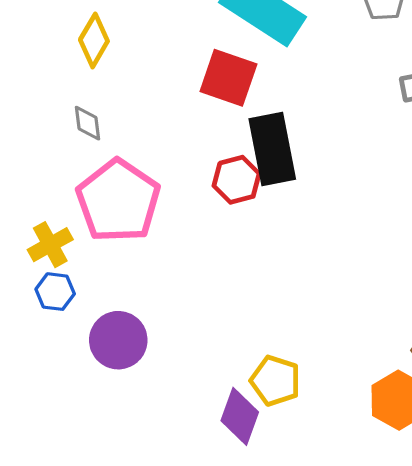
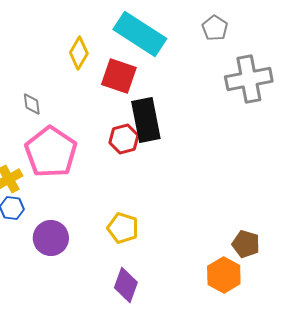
yellow diamond: (94, 40) -> (79, 53), moved
yellow pentagon: (275, 381) -> (123, 228), moved

